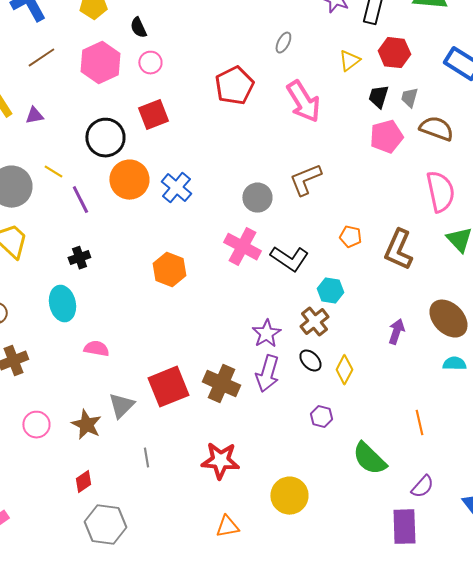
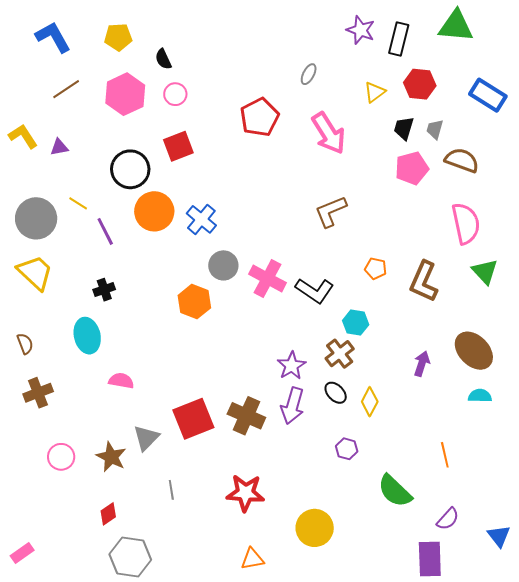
gray circle: (257, 198) -> (223, 265), moved

